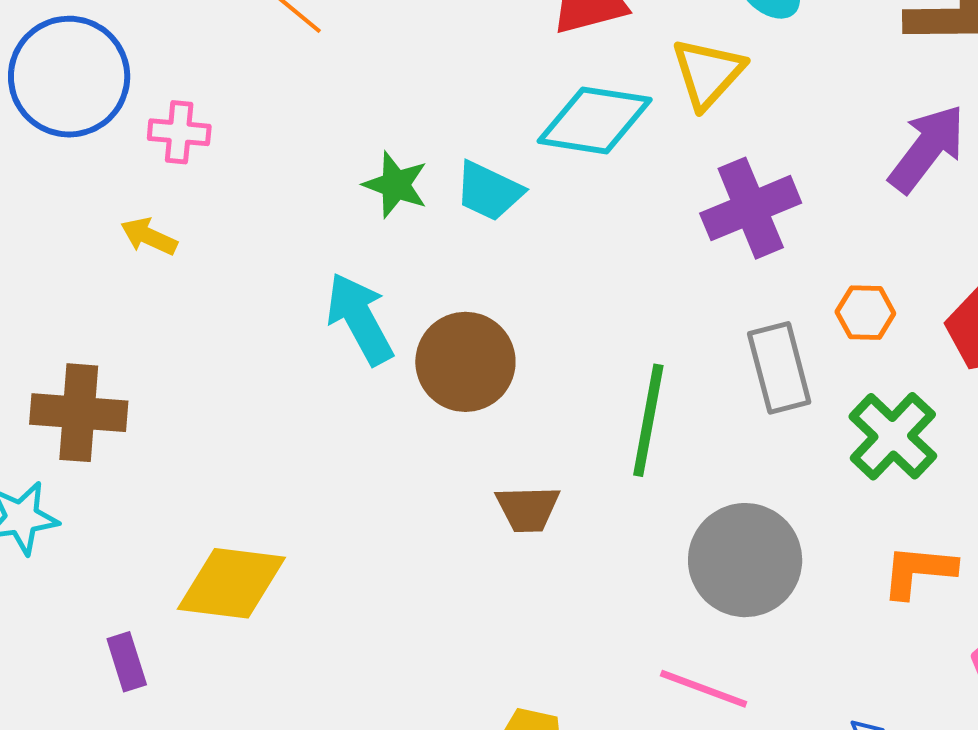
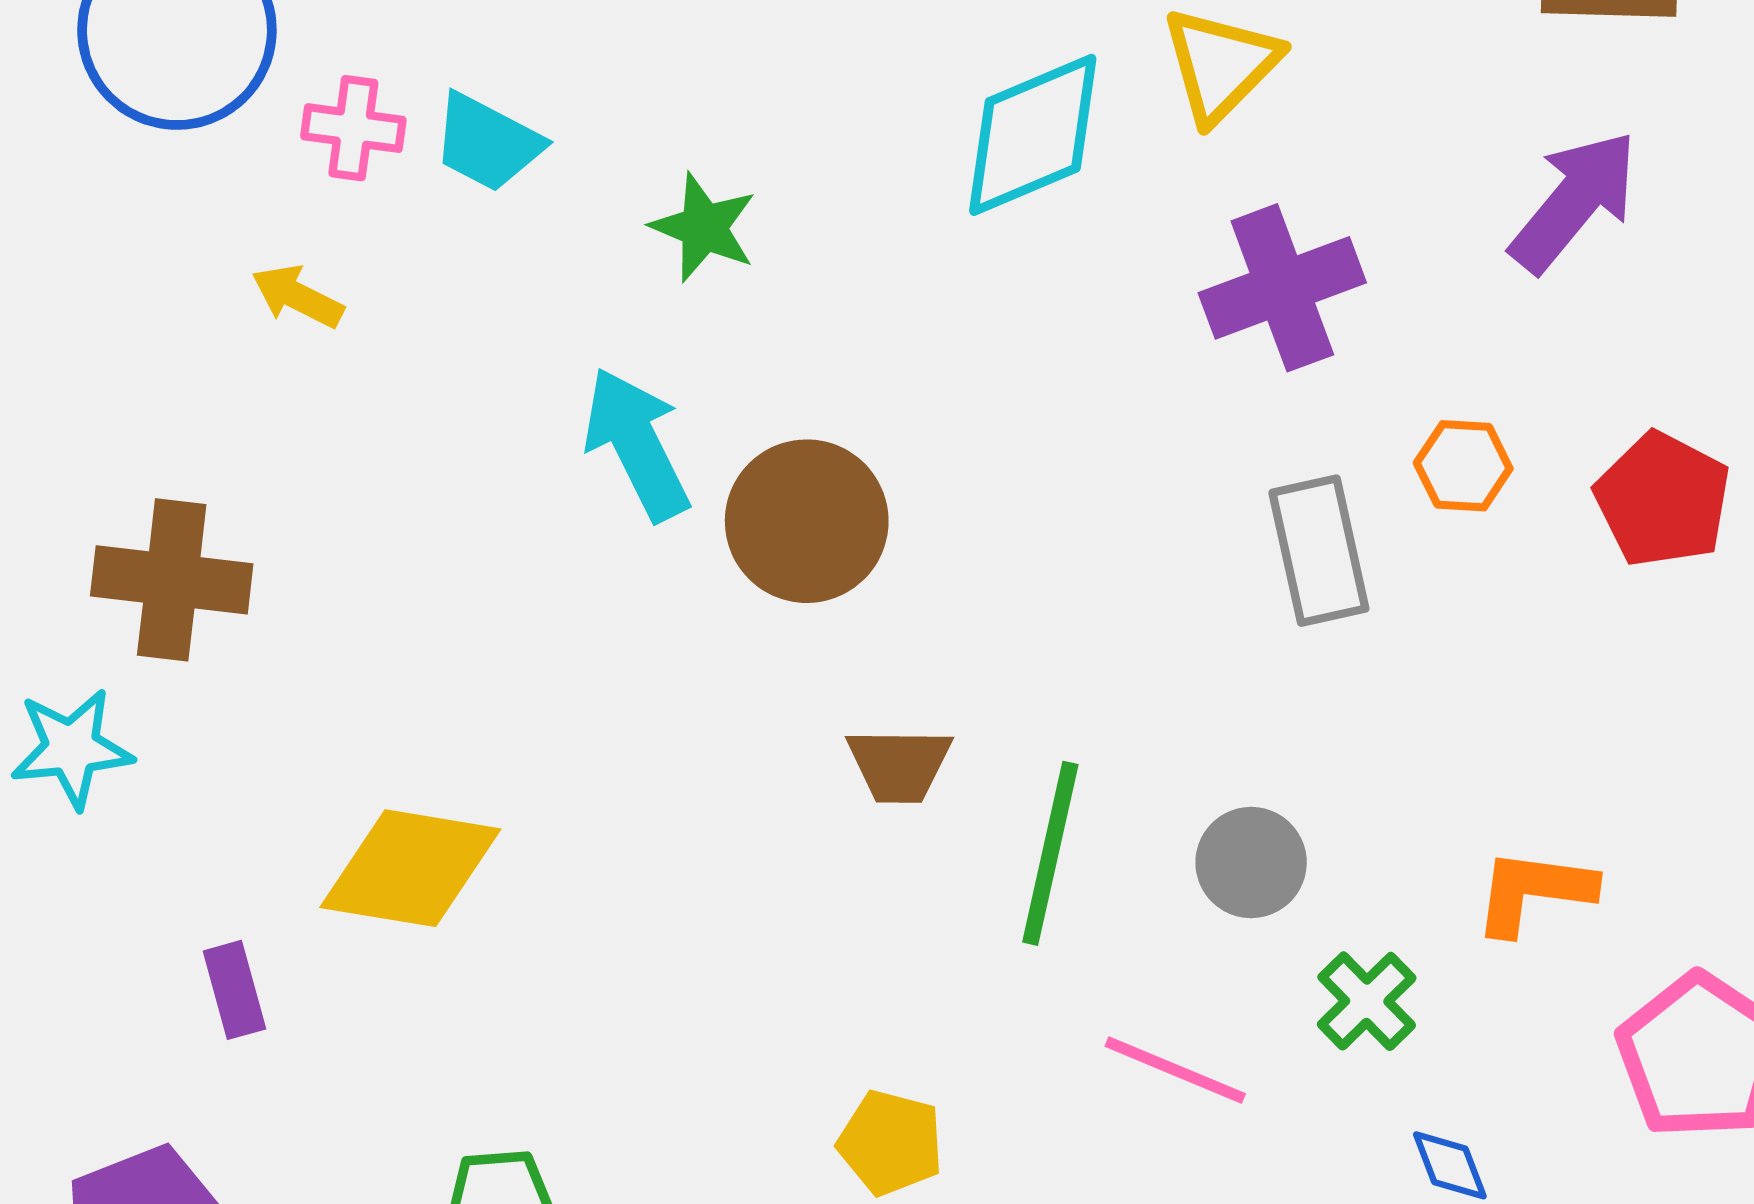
cyan diamond: (595, 120) -> (1033, 135), turned -34
cyan trapezoid: (489, 191) -> (487, 142), moved
green line: (648, 420) -> (1050, 853), moved
green cross: (893, 436) -> (1367, 1001), moved, size x0.7
gray circle: (745, 560) -> (1251, 862), size x0.6

